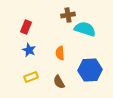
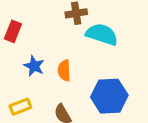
blue star: (29, 50) -> (34, 66), moved

